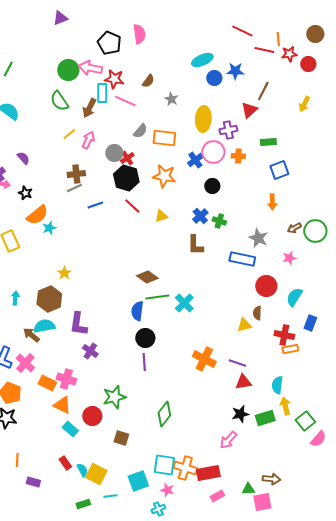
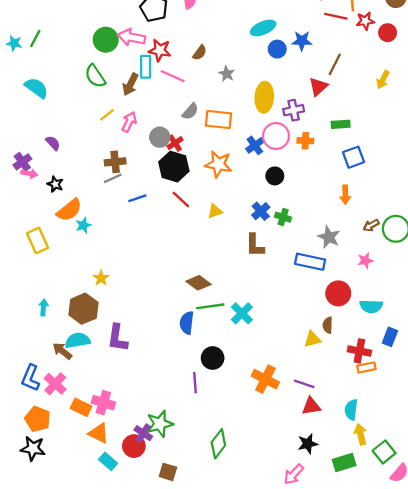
cyan semicircle: (294, 297) -> (371, 306), turned -120
black circle: (145, 338) -> (213, 358), moved
purple cross: (90, 351) -> (143, 433), moved
green rectangle: (265, 418) -> (344, 463), moved

